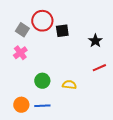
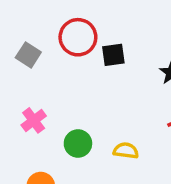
gray square: (22, 30) -> (28, 55), moved
pink cross: (20, 53) -> (34, 120), moved

